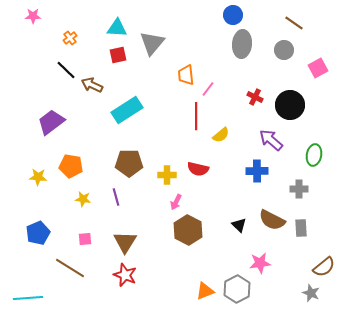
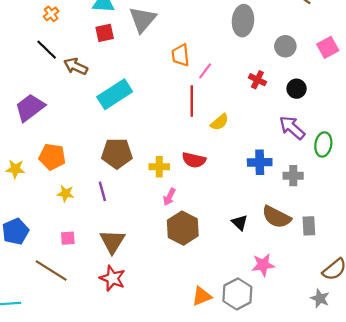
gray circle: (284, 50) -> (285, 46), moved
black circle: (290, 105) -> (297, 89), size x0.6
purple arrow: (271, 140) -> (292, 128), moved
gray cross: (299, 189) -> (293, 176), moved

